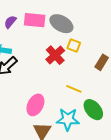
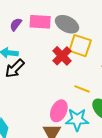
yellow square: (74, 45) -> (80, 46), size x1.6
pink ellipse: (35, 105) -> (59, 111), moved

